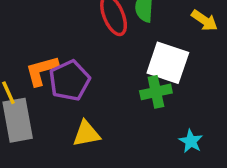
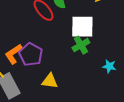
yellow triangle: (86, 134) -> (50, 81), turned 36

